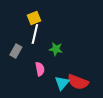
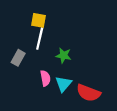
yellow square: (34, 18) -> (39, 20), turned 32
cyan triangle: (62, 83) -> (63, 84), moved

